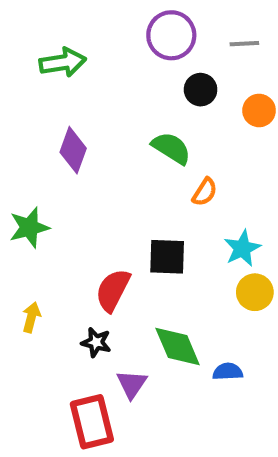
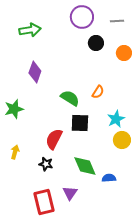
green semicircle: (171, 148) -> (70, 98), moved
purple triangle: (132, 384) -> (70, 193), moved

